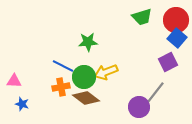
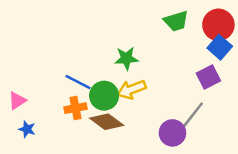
green star: (88, 42) -> (126, 58), moved
pink triangle: (14, 81) -> (17, 101), turned -35

